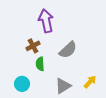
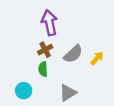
brown cross: (33, 46) -> (45, 50), moved
yellow arrow: (90, 82) -> (97, 58), moved

